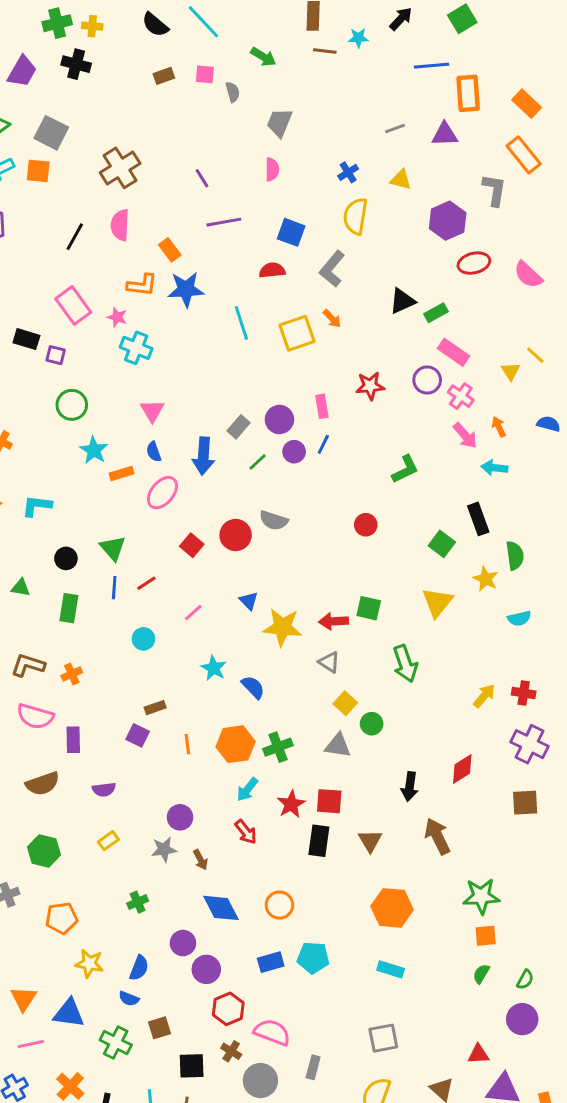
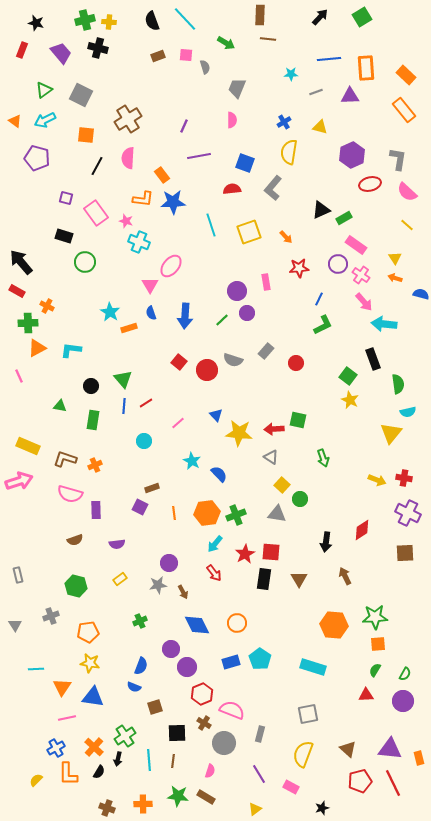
black semicircle: (155, 25) -> (152, 21), turned 30
cyan star: (358, 38) -> (291, 74), moved
blue line: (432, 66) -> (329, 59), moved
purple trapezoid: (22, 71) -> (61, 53), turned -70
orange square: (38, 171) -> (86, 135), moved
purple line: (202, 178) -> (184, 126), turned 56
gray L-shape: (494, 190) -> (398, 159), moved
orange arrow: (332, 319) -> (286, 237), moved
purple square: (56, 355) -> (66, 198), moved
yellow line: (535, 355) -> (407, 225), moved
green circle: (72, 405) -> (85, 262), moved
gray rectangle: (239, 427) -> (266, 351), moved
orange arrow: (499, 427) -> (395, 278), moved, turned -48
blue line: (323, 444) -> (319, 299), moved
cyan arrow: (494, 468) -> (384, 324), size x1.4
pink ellipse: (162, 493) -> (171, 266), moved
red square: (192, 545) -> (179, 362), moved
yellow star: (486, 579) -> (350, 400), moved
yellow triangle: (437, 602) -> (391, 433), moved
cyan semicircle: (519, 618) -> (408, 412), moved
green arrow: (405, 664) -> (323, 458), size x0.7
yellow arrow: (484, 696) -> (377, 480), turned 72
brown semicircle: (43, 784) -> (75, 540), size x0.7
brown arrow: (437, 836) -> (345, 576), size x0.7
orange hexagon: (392, 908) -> (334, 625), moved
cyan pentagon: (313, 958) -> (260, 659), turned 30
yellow star: (89, 964) -> (90, 663), moved
cyan rectangle: (391, 969) -> (313, 667), size x1.4
green cross: (116, 1042) -> (125, 736), moved, turned 30
red triangle: (478, 1054) -> (366, 695), moved

